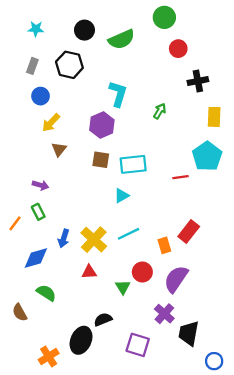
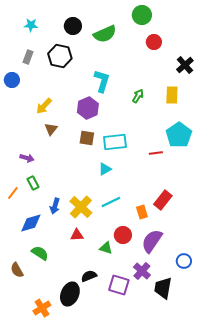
black cross: (198, 81) -> (185, 65), moved, turned -30
blue circle: (41, 96) -> (12, 80), moved
yellow rectangle: (214, 117) -> (172, 95), moved
purple arrow: (41, 185) -> (27, 158), moved
green triangle: (123, 287) -> (106, 248), turned -40
purple square: (138, 345) -> (119, 285), moved
blue circle: (214, 361) -> (184, 261), moved

